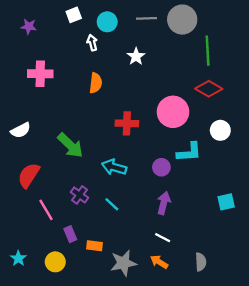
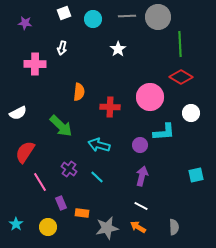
white arrow: (92, 43) -> (62, 48), moved, turned -152
orange semicircle: (96, 83) -> (79, 92), moved

